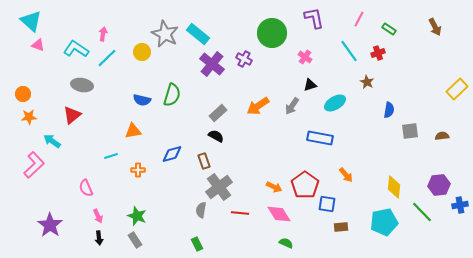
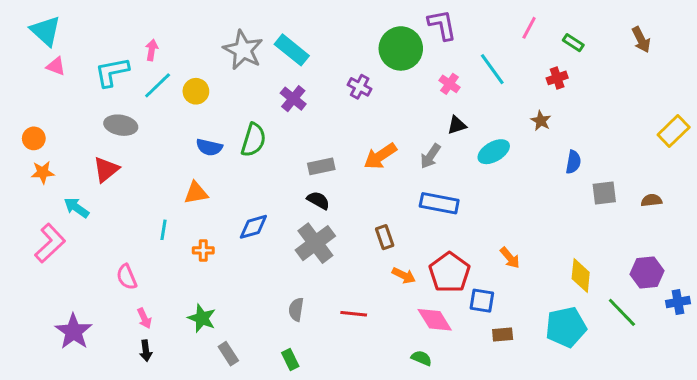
purple L-shape: (314, 18) -> (442, 25), moved
cyan L-shape: (76, 49) -> (112, 72), turned -45
cyan line: (349, 51) -> (492, 69), moved
yellow circle: (142, 52) -> (196, 91), moved
purple cross: (212, 64) -> (293, 99), moved, size x0.7
gray rectangle: (218, 113) -> (321, 166), turned 30
blue rectangle: (320, 138) -> (439, 203), moved
cyan line: (111, 156) -> (164, 230), turned -64
brown rectangle: (204, 161) -> (385, 237), moved
gray cross: (219, 187) -> (315, 243), moved
pink diamond: (279, 214) -> (435, 320), moved
gray rectangle: (135, 240) -> (228, 354), moved

